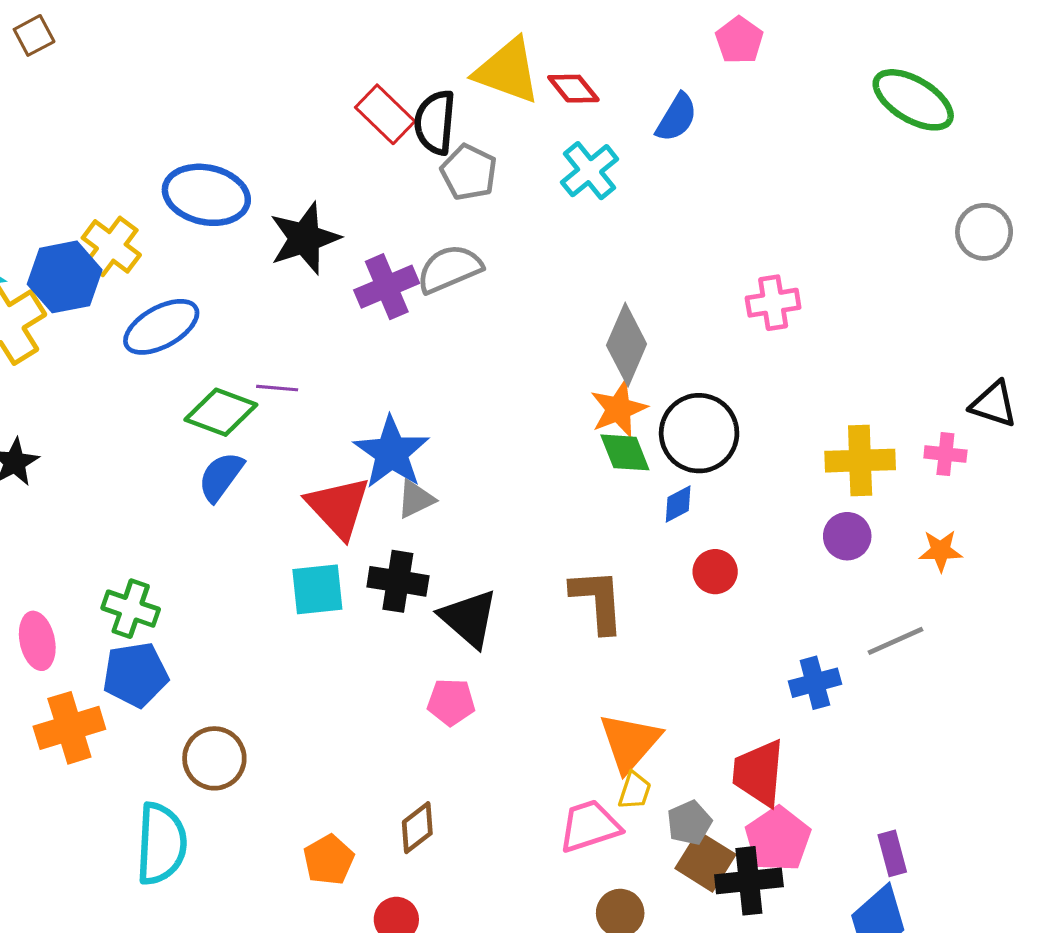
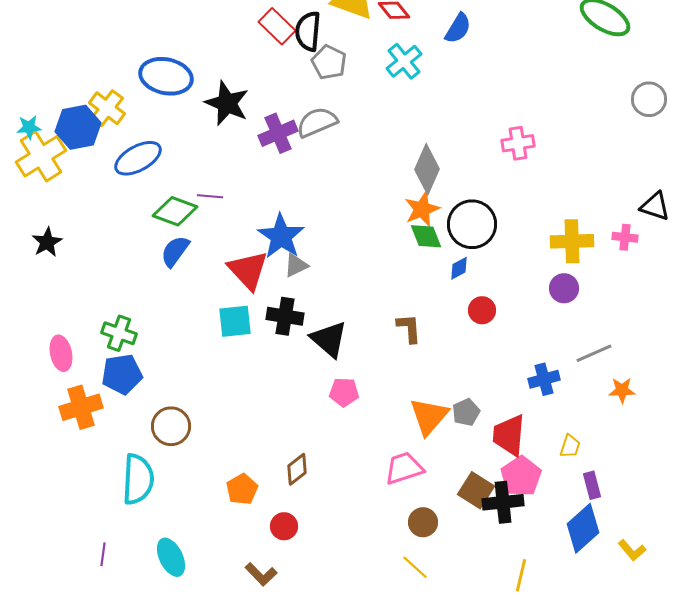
black star: (305, 238) -> (227, 103), turned -30
orange star: (941, 551) -> (622, 390), moved
brown L-shape: (598, 601) -> (409, 328), size x0.7
pink pentagon: (451, 702) -> (344, 392), moved
yellow trapezoid: (635, 791) -> (570, 446), moved
gray pentagon: (689, 823) -> (466, 412), moved

